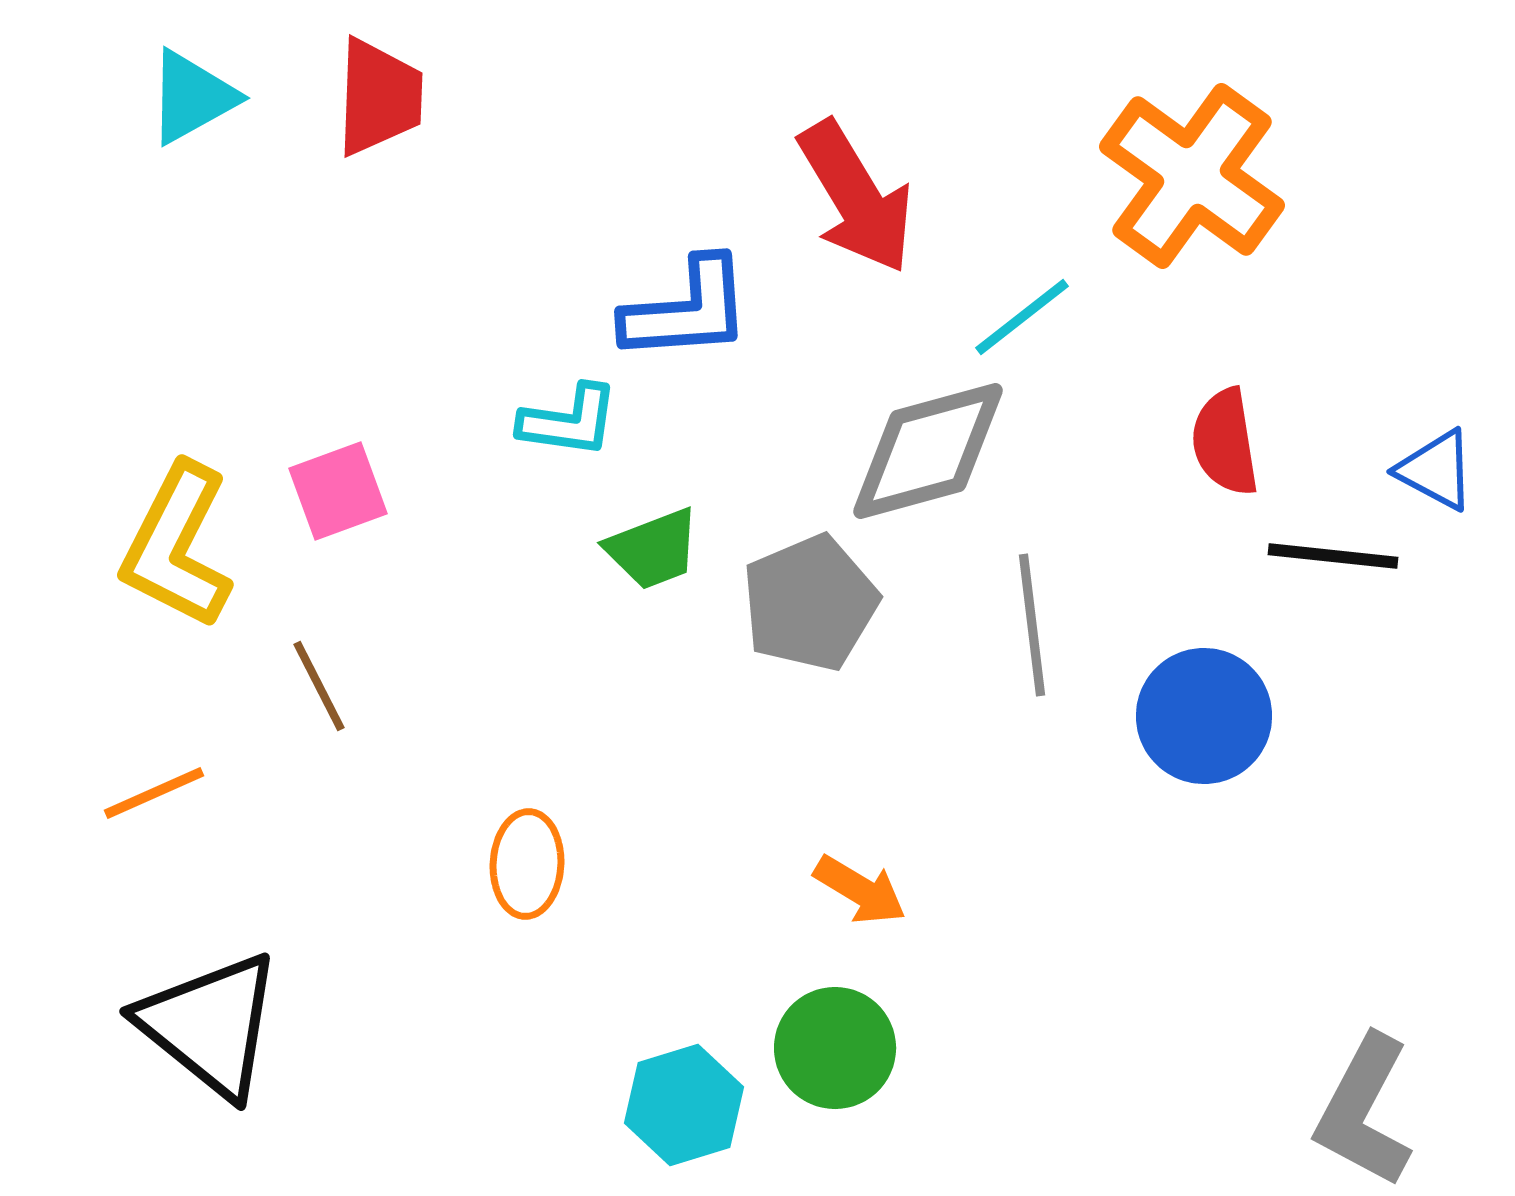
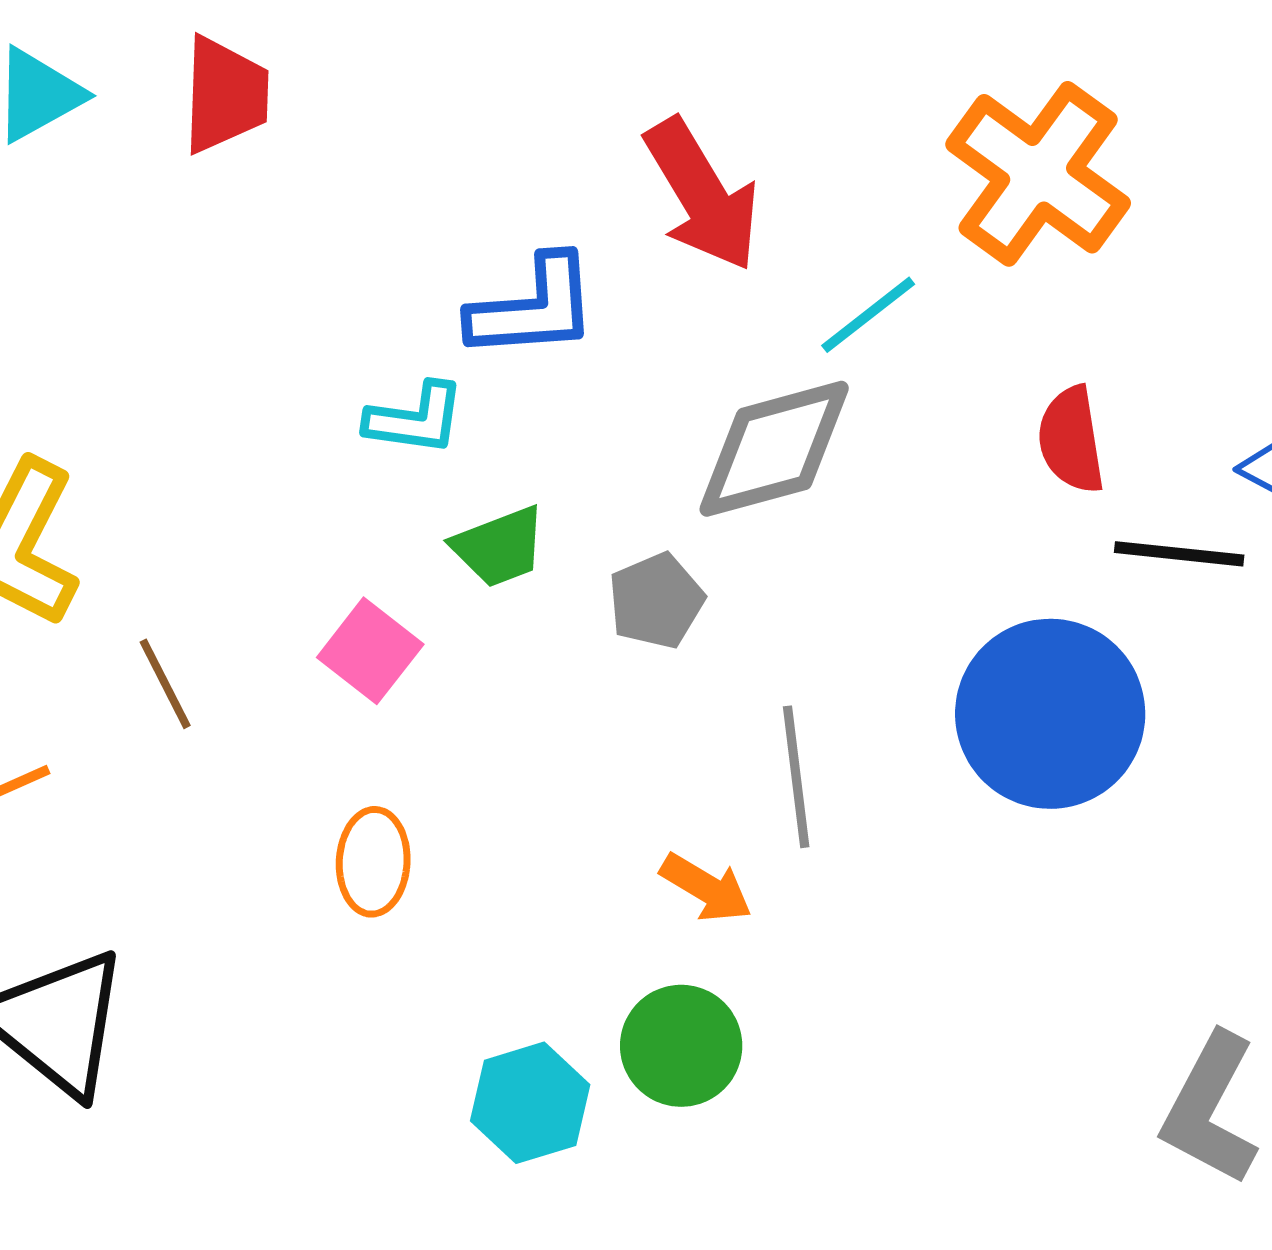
pink square: (338, 491) -> (370, 651), moved, turned -32
gray pentagon: (810, 603) -> (656, 601), size x0.7
gray line: (1032, 625) -> (796, 777), moved
blue circle: (1204, 716) -> (1050, 714), size x1.4

